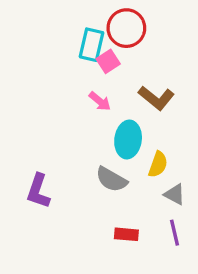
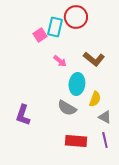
pink square: (108, 61) -> (40, 35), moved
red rectangle: (126, 234) -> (76, 141), size x1.5

